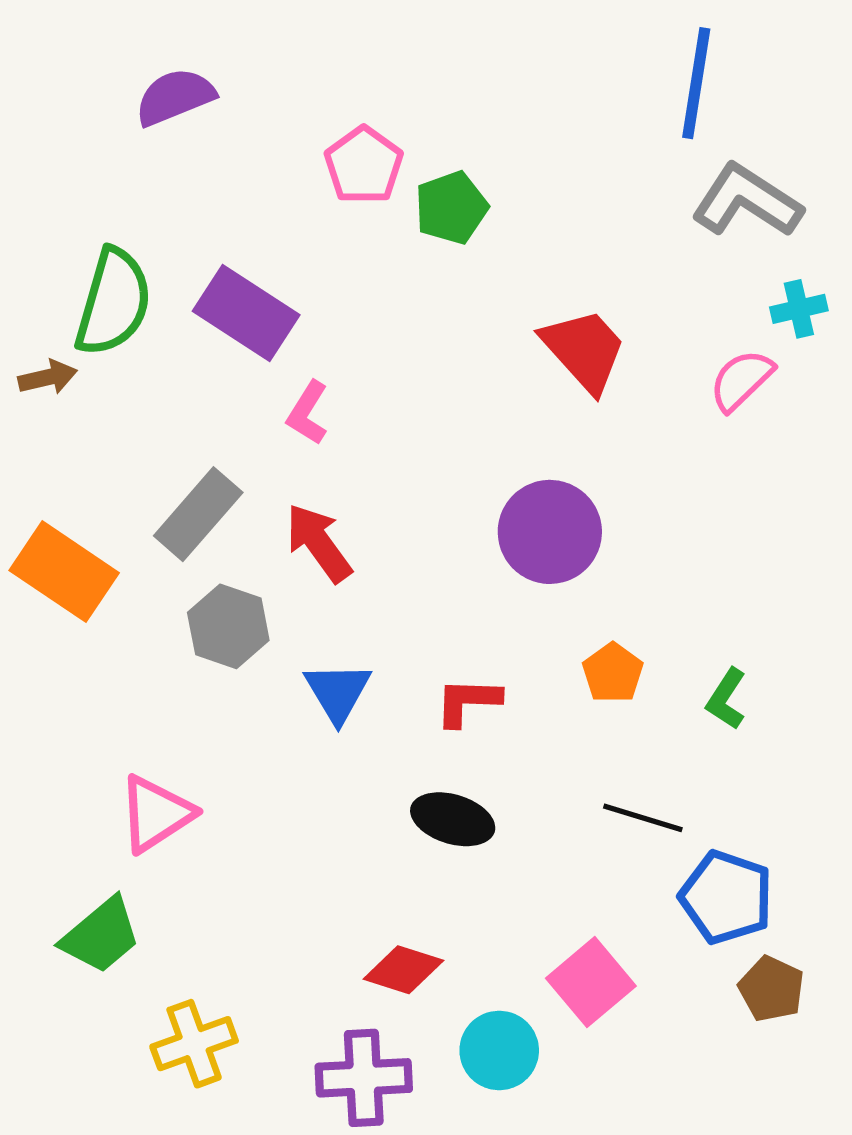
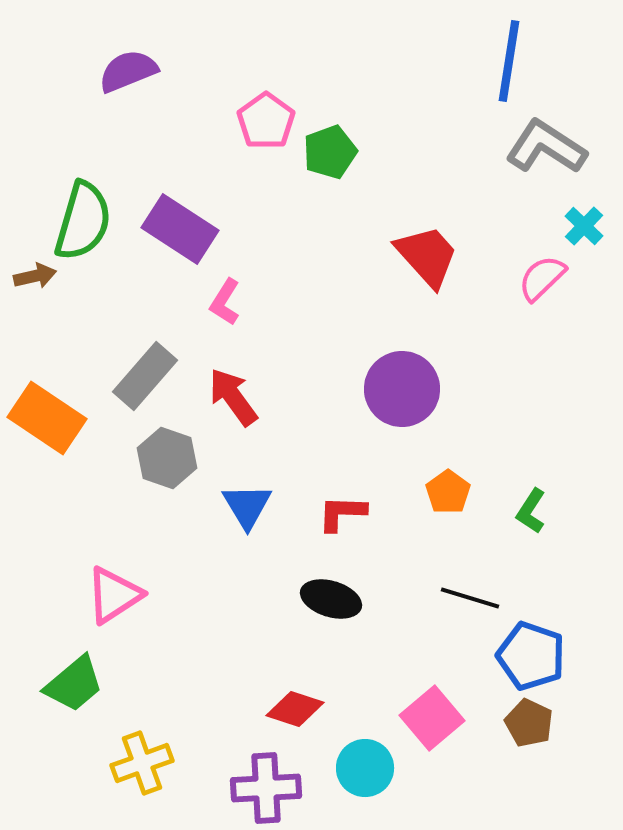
cyan cross: (799, 309) -> (584, 226), turned -33
brown pentagon: (771, 989) -> (529, 723), moved

